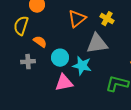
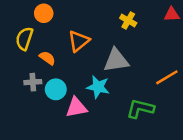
orange triangle: (77, 19) -> (79, 41), moved
yellow cross: (107, 19) -> (128, 21), moved
cyan circle: (60, 58) -> (56, 89), moved

